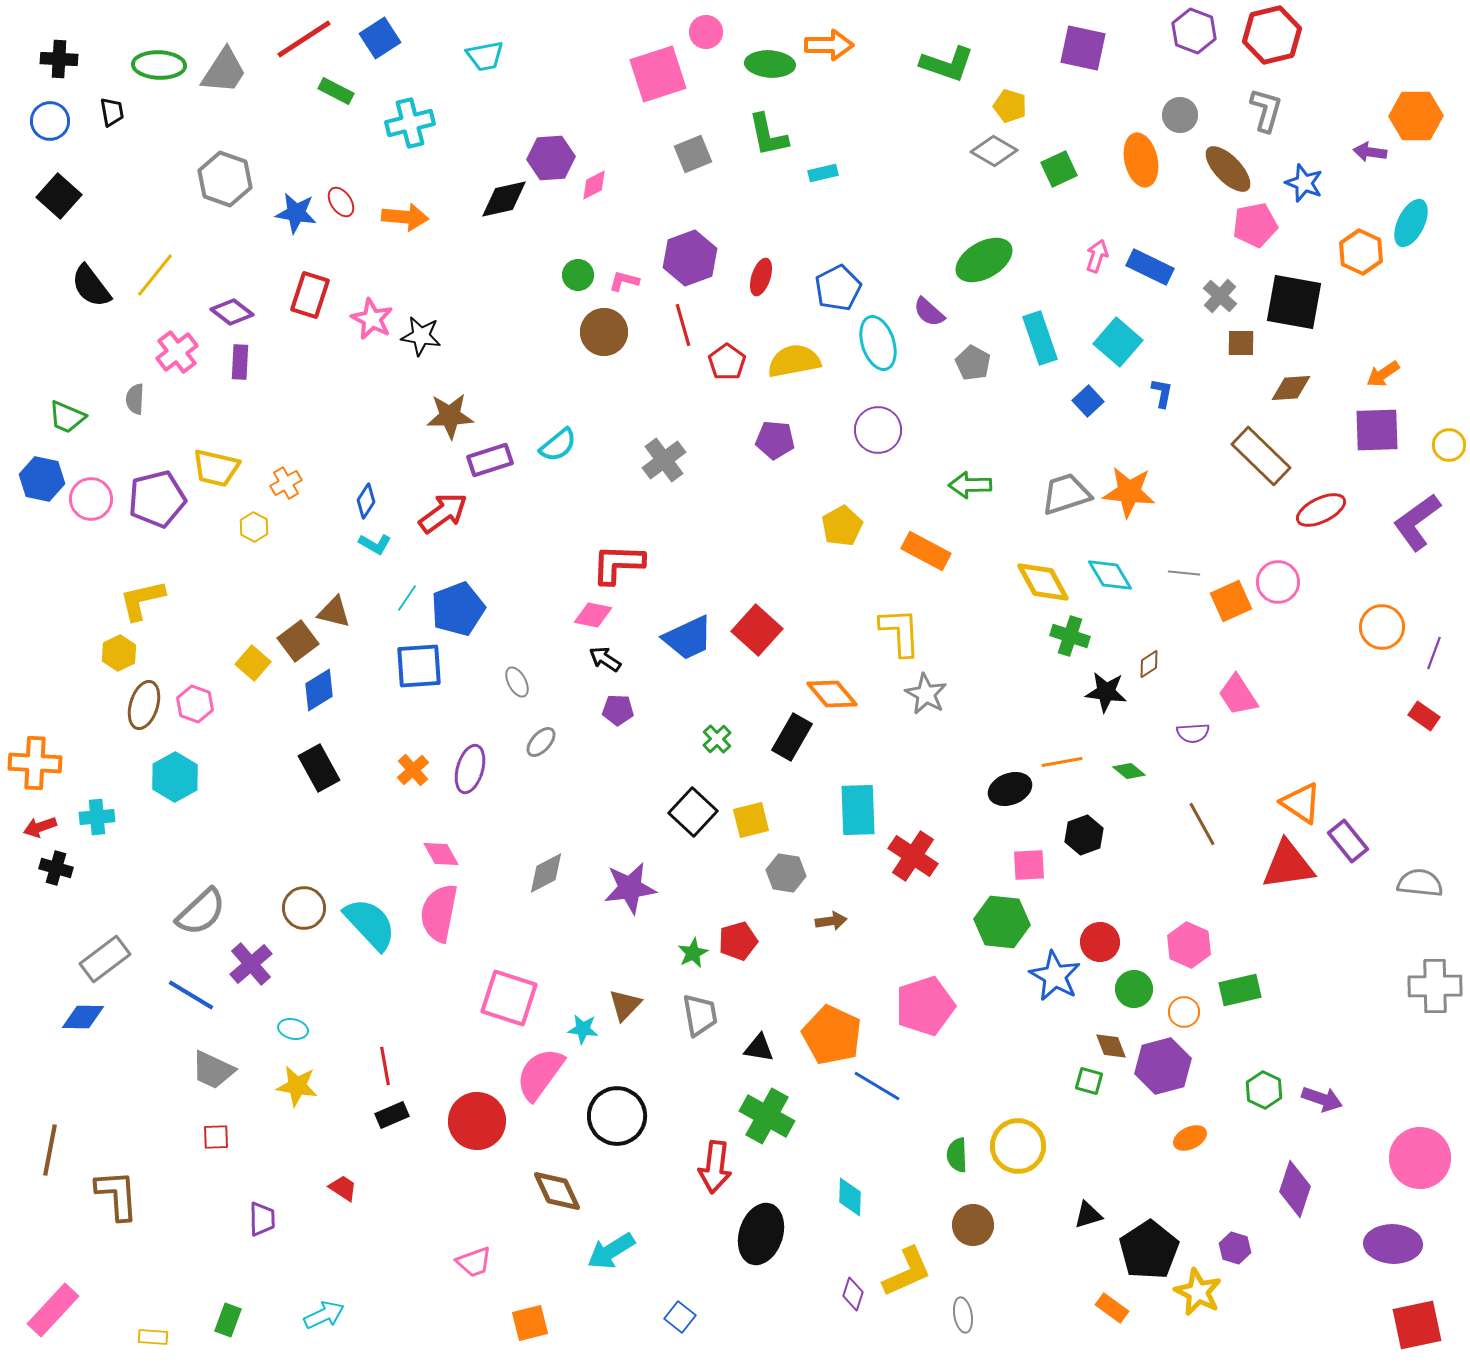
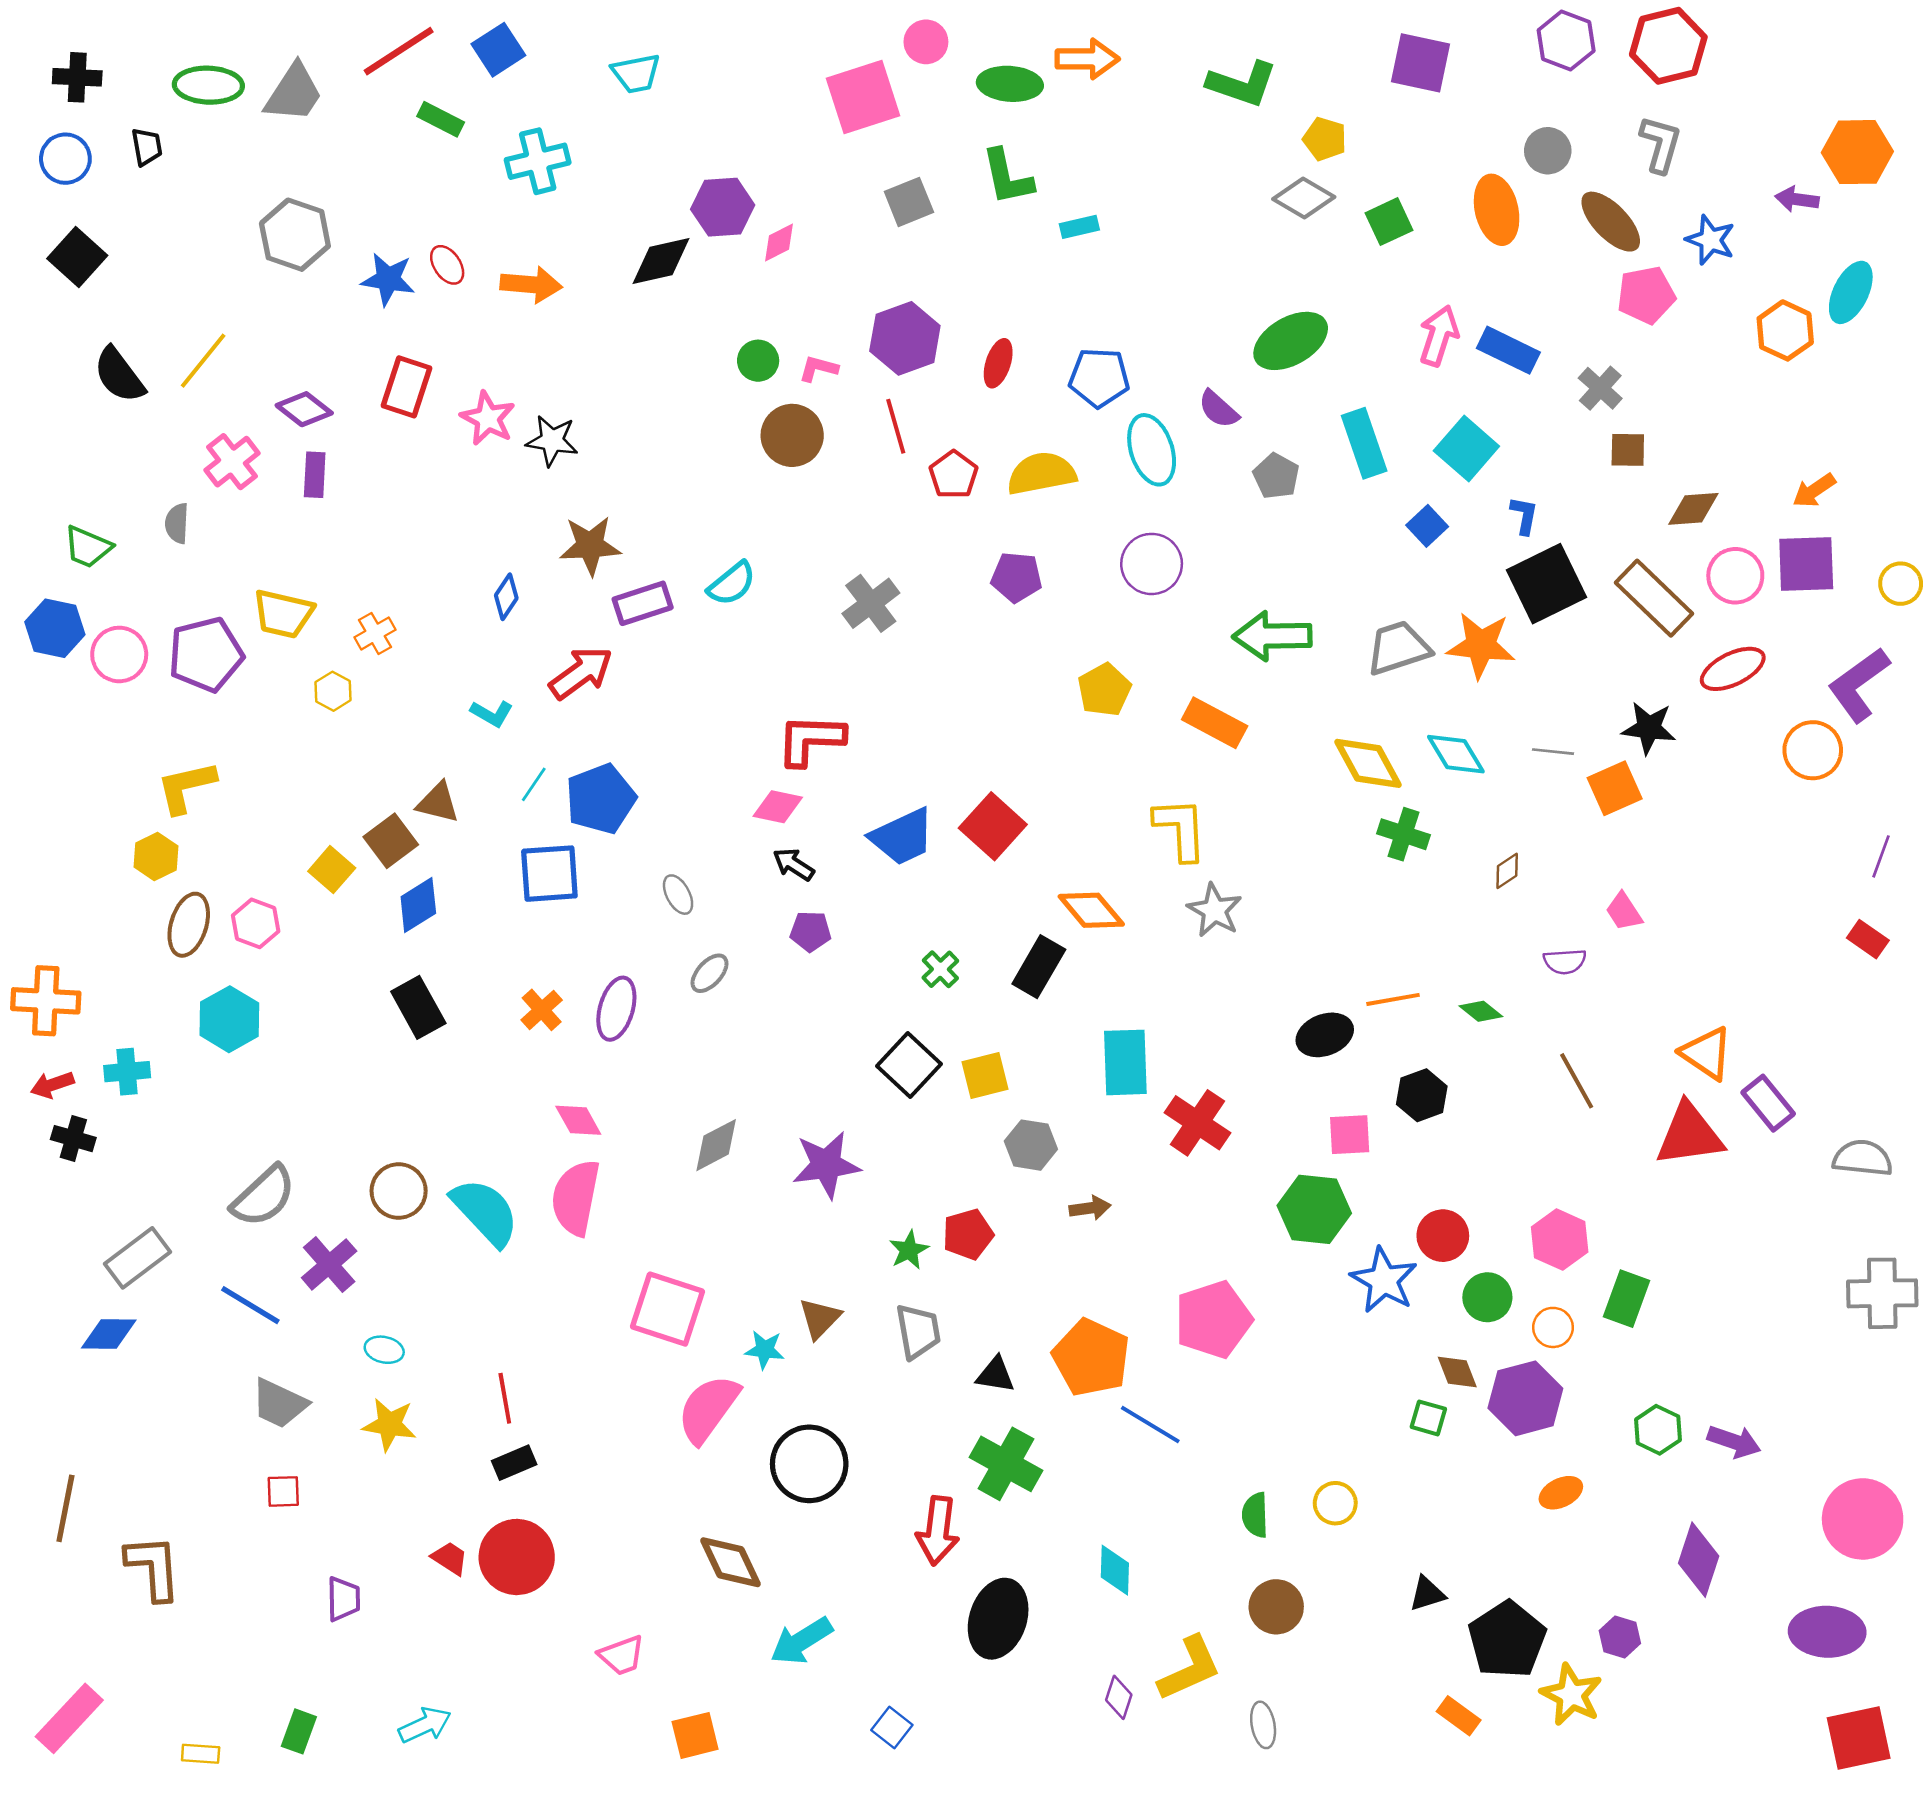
pink arrow: (1097, 256) -> (1439, 336), size x1.4
blue pentagon: (838, 288) -> (1099, 378), turned 30
black square: (1294, 302) -> (1546, 584), moved, turned -36
green arrow: (970, 485) -> (1272, 636), size x1.4
blue diamond: (366, 501) -> (506, 597), moved
pink circle: (1278, 582) -> (1735, 576), moved
orange circle: (1382, 627) -> (1813, 750), moved
black star: (1106, 692) -> (1649, 728), moved
pink trapezoid: (1238, 695) -> (1624, 912), size x0.7
green rectangle: (1240, 990) -> (1626, 1299), turned -57
red circle: (477, 1121) -> (517, 1557), moved
yellow circle: (1018, 1146) -> (1335, 1503), size x0.6

